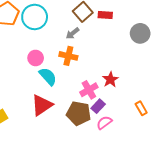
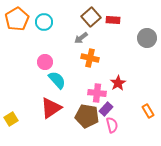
cyan circle: (35, 17) -> (44, 22), size x0.7
orange cross: (68, 56) -> (90, 58), moved
pink cross: (89, 90) -> (97, 93), turned 36
pink semicircle: (104, 123) -> (112, 125), turned 112

